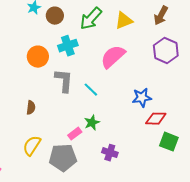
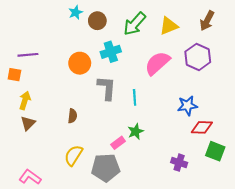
purple hexagon: (166, 51) -> (198, 57), moved
cyan line: (91, 90) -> (135, 97), turned 42
purple cross: (110, 153) -> (179, 163), moved

